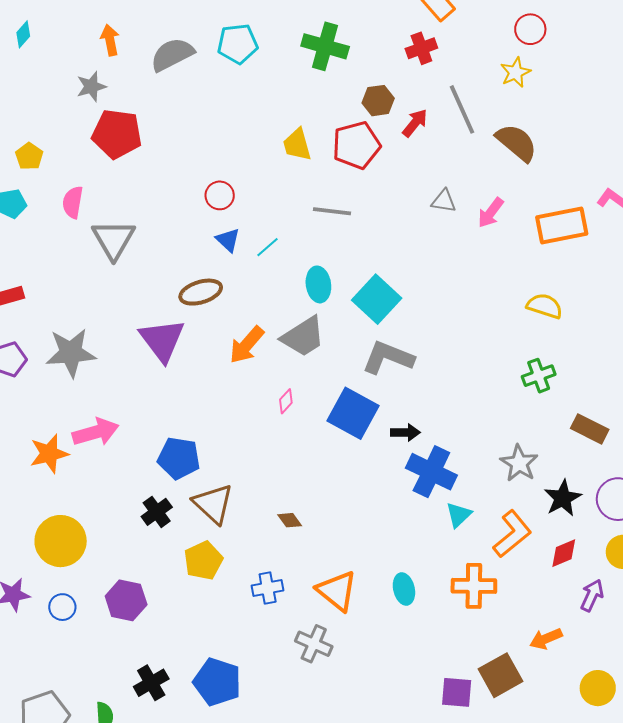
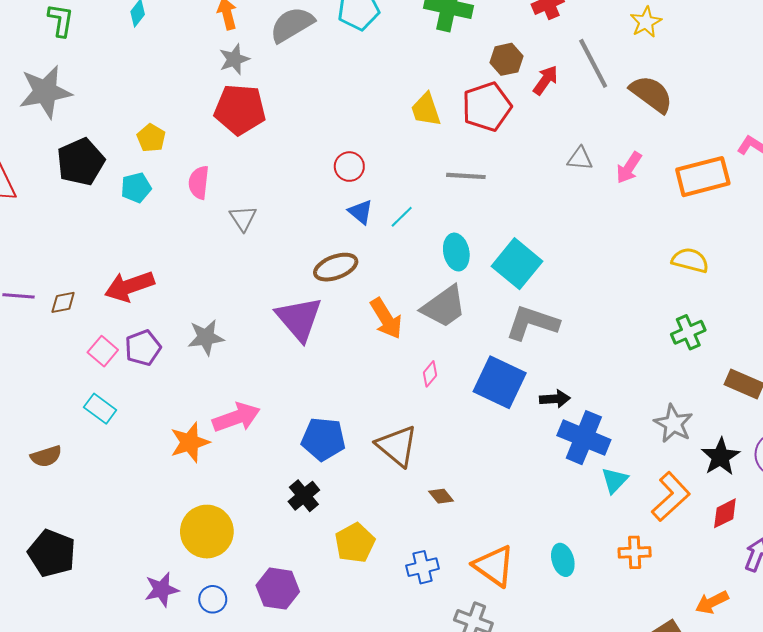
gray star: (91, 87) -> (234, 59), moved
gray triangle: (114, 239) -> (243, 218), size x0.6
orange arrow: (247, 345) -> (386, 318), turned -69
gray star: (71, 353) -> (206, 337), size x0.7
brown triangle: (213, 504) -> (397, 446), moved
orange cross: (474, 586) -> (635, 552), size x0.7

